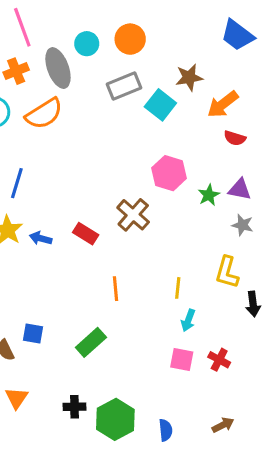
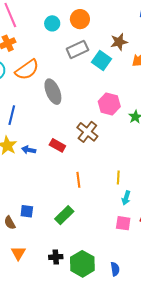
gray ellipse: (58, 68) -> (53, 92), moved

